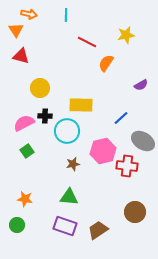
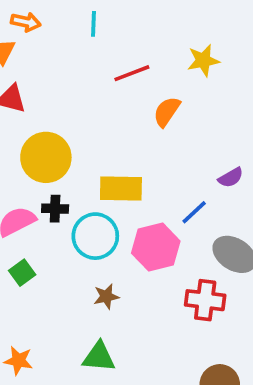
red line: (87, 42) -> (132, 73), turned -48
purple semicircle: (141, 85) -> (231, 178), moved
yellow circle: (40, 88) -> (46, 157), size x1.4
pink hexagon: (103, 151) -> (156, 247), moved

